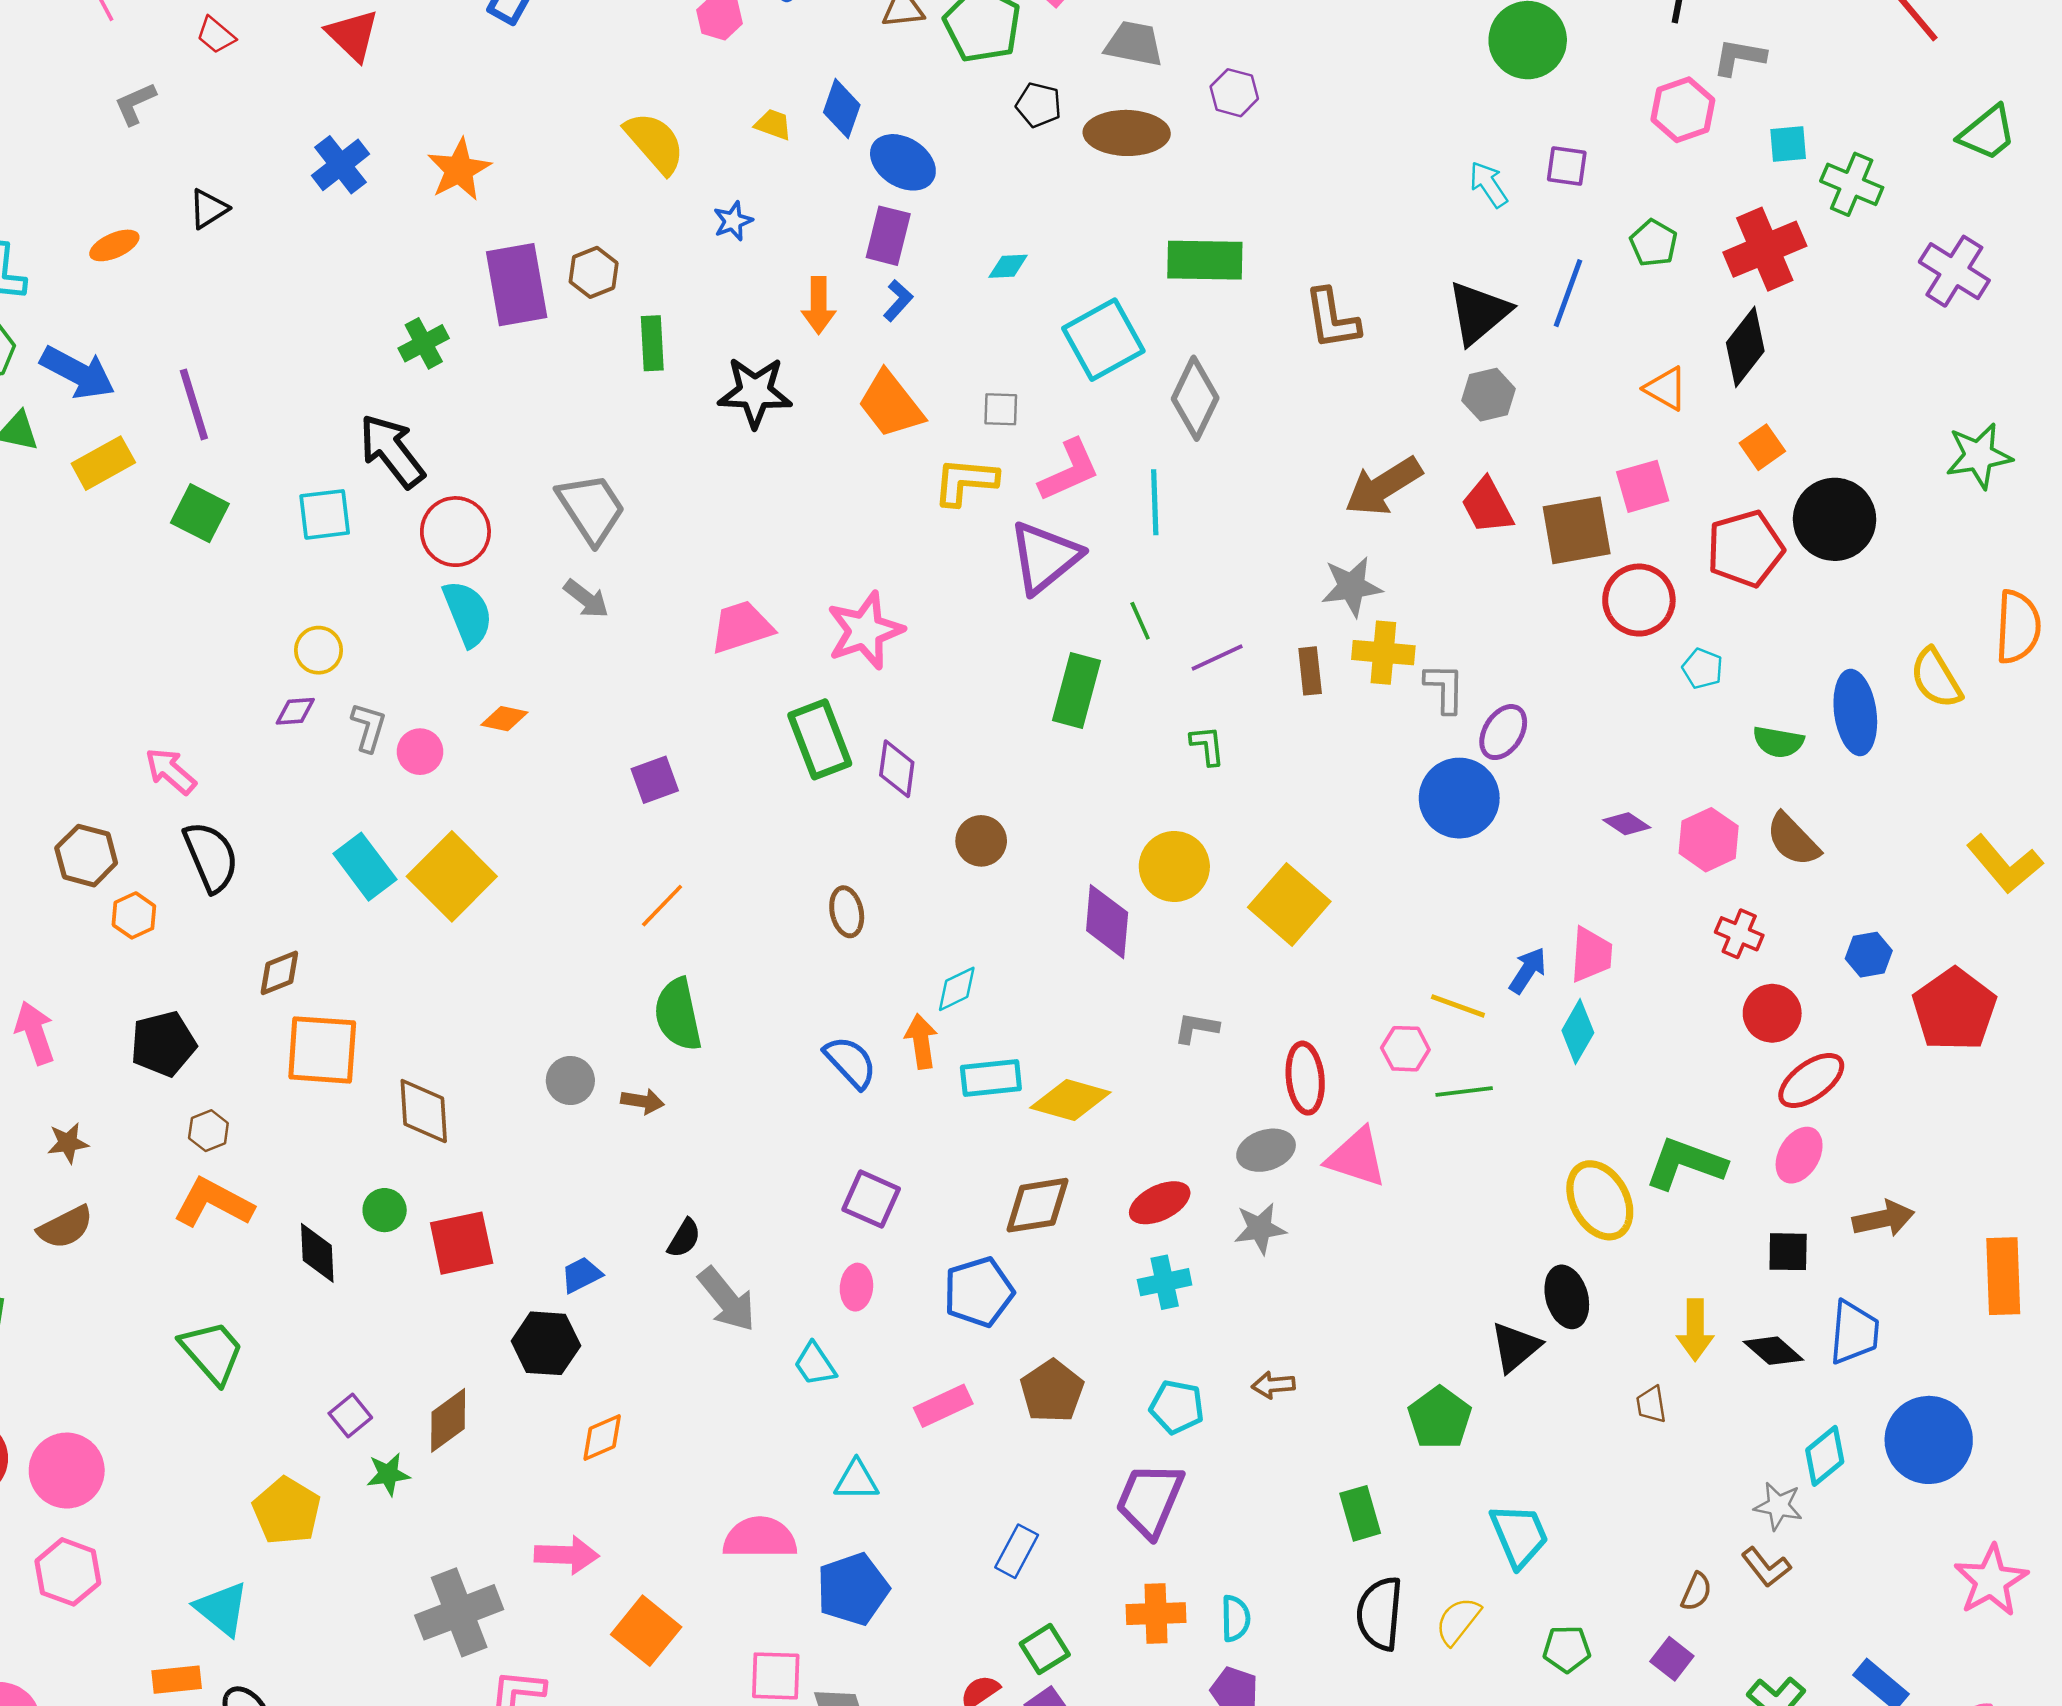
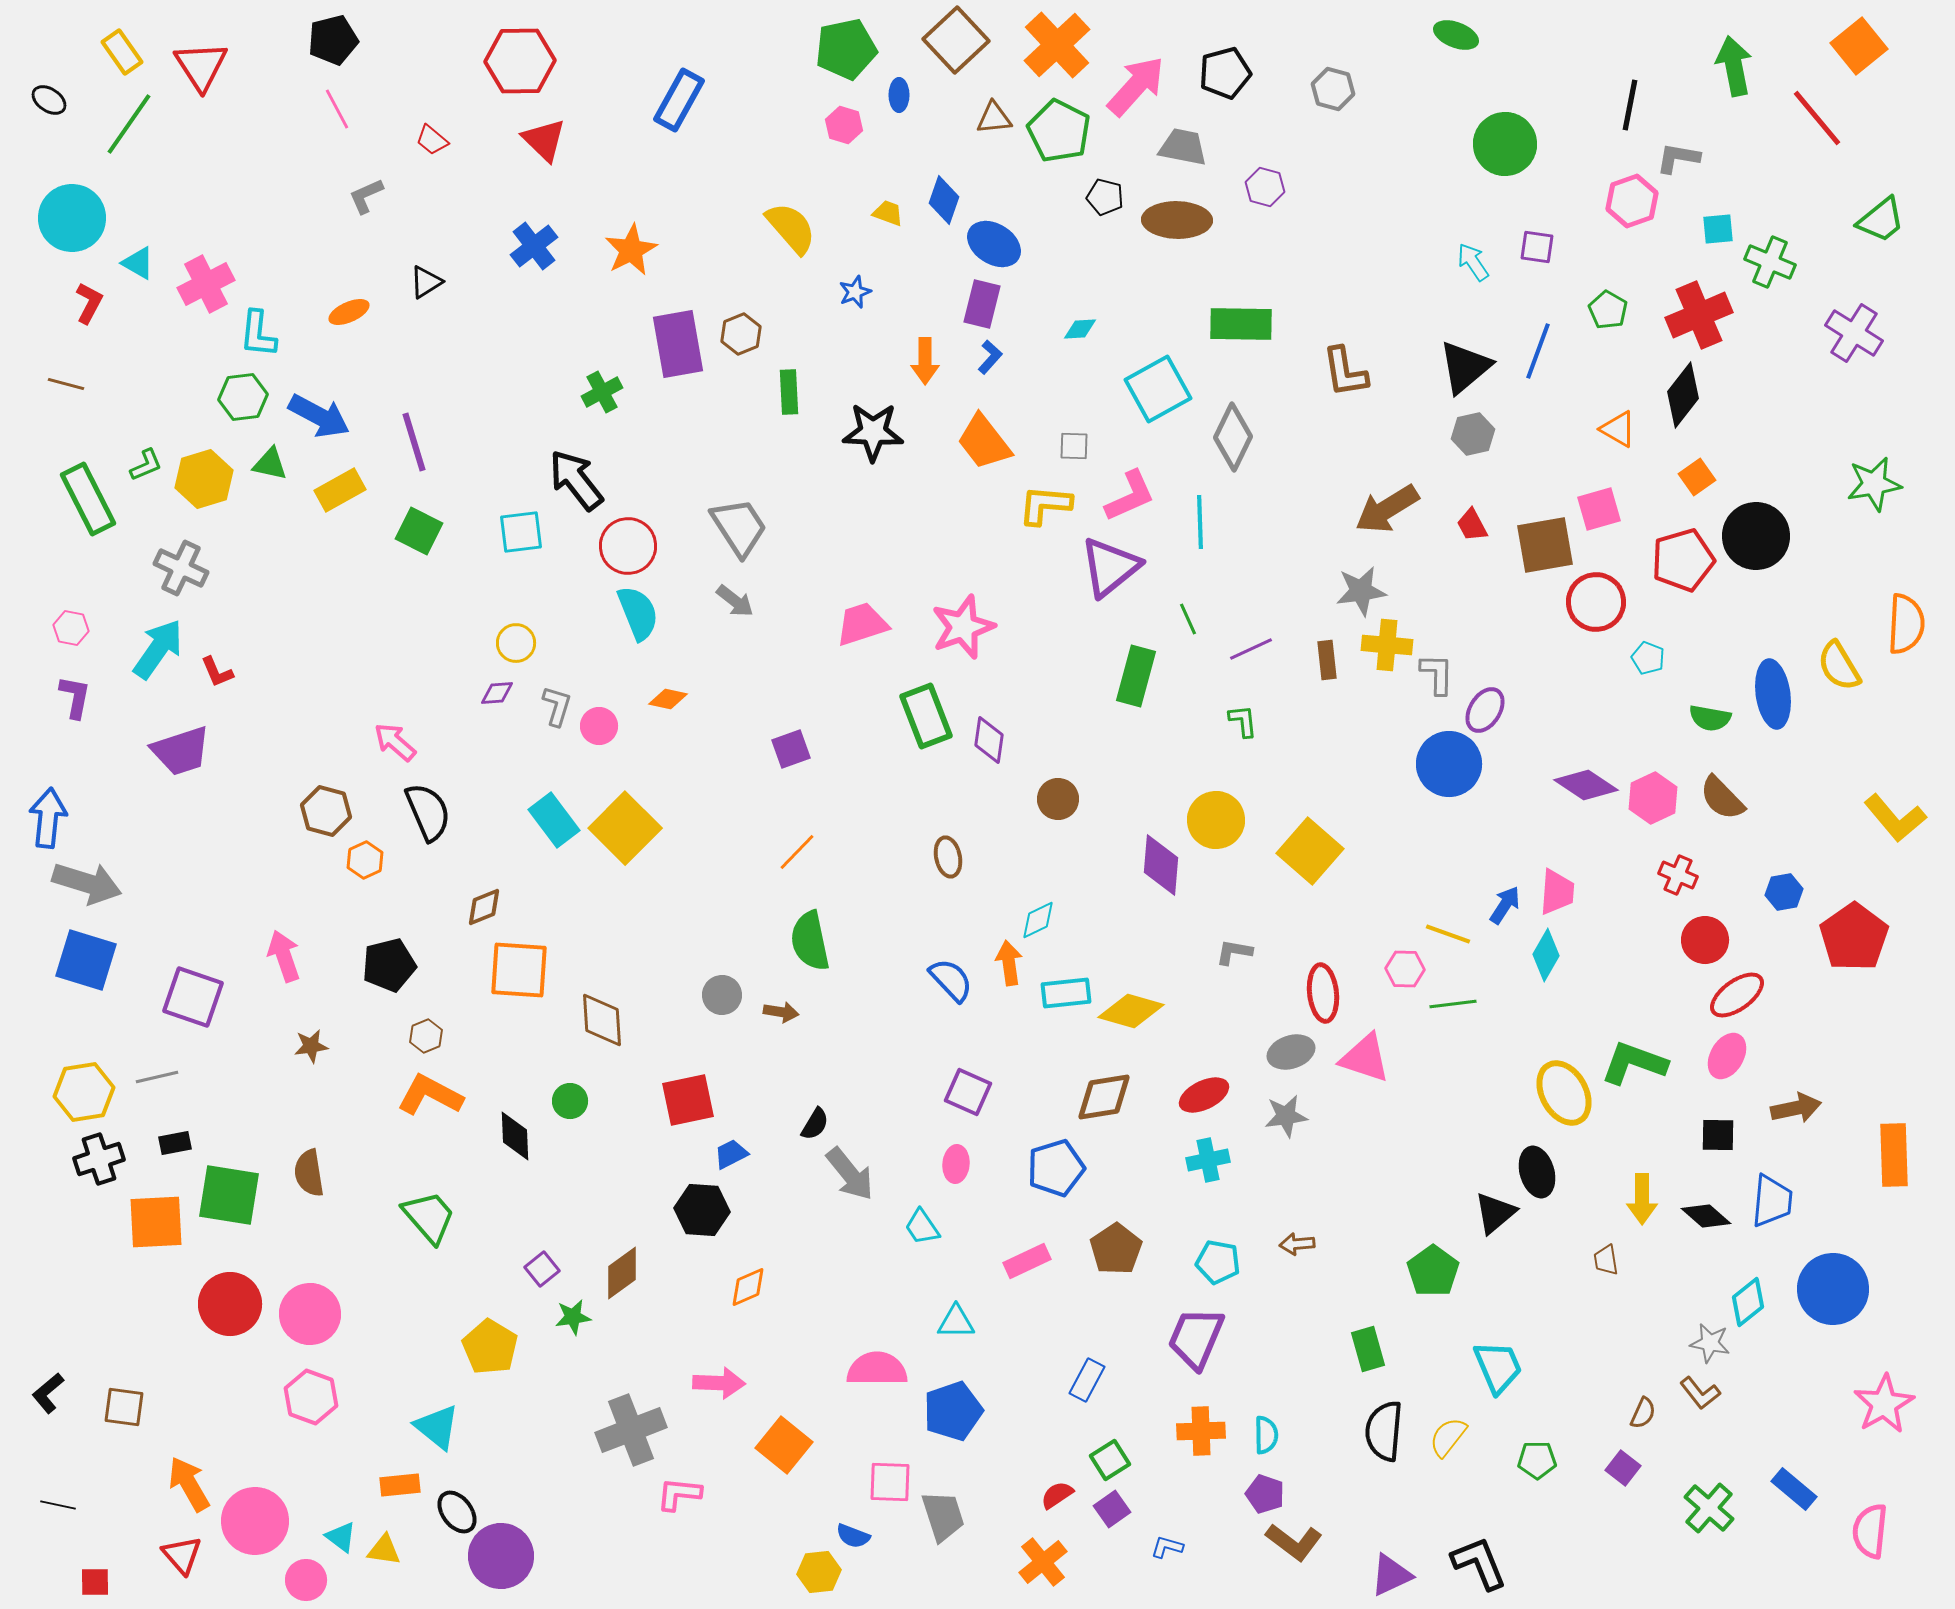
red trapezoid: (1487, 506) -> (1472, 525), size x0.7
purple diamond: (1627, 824) -> (1586, 785), size x1.6
brown semicircle: (65, 1227) -> (309, 1173), moved, turned 108
red square: (462, 1243) -> (688, 1100), moved

